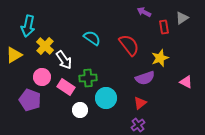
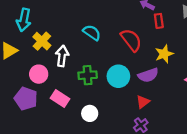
red rectangle: (164, 27) -> (159, 21), moved
white arrow: (64, 60) -> (62, 56), turned -138
pink rectangle: (66, 87) -> (60, 99), moved
cyan circle: (106, 98) -> (118, 76), moved
white circle: (80, 110) -> (90, 113), moved

